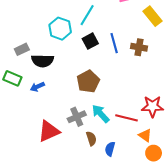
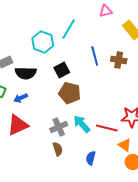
black square: (90, 41) -> (62, 70), moved
brown pentagon: (88, 81) -> (70, 93), turned -30
red triangle: (49, 131) -> (18, 125), moved
brown semicircle: (91, 139) -> (58, 149), moved

